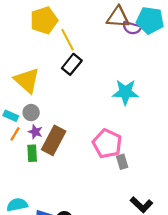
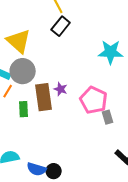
gray circle: (31, 113) -> (23, 71), size x1.6
purple star: (35, 132) -> (61, 89), moved
brown rectangle: (54, 140) -> (44, 97), turned -36

